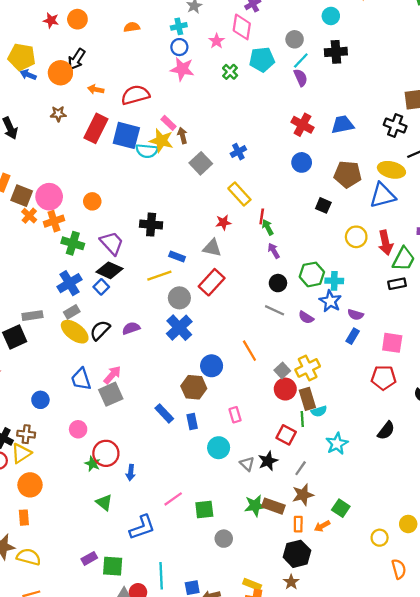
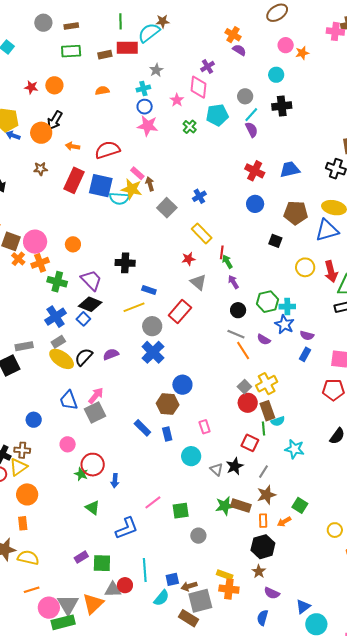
gray triangle: (212, 248) -> (198, 282), moved, turned 30
orange line: (249, 351) -> (243, 350), moved
cyan star: (337, 444) -> (295, 449), turned -30

